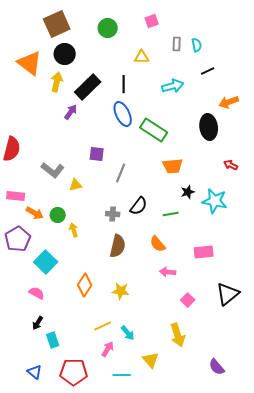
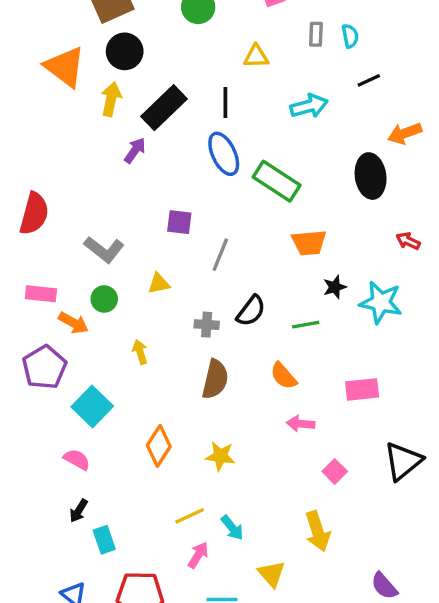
yellow triangle: (76, 185) -> (159, 284), moved
green circle: (58, 215) -> (104, 299), moved

